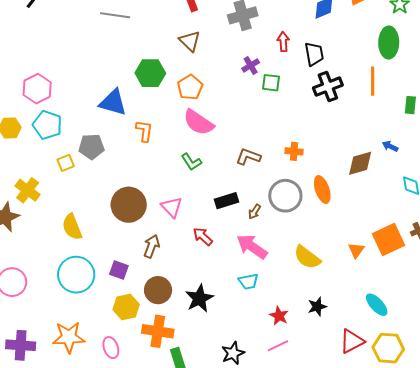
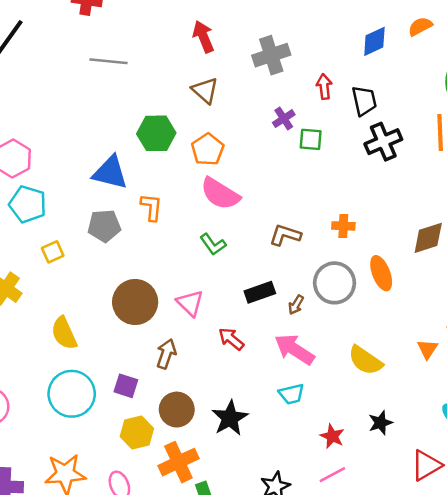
gray pentagon: (91, 147) -> (104, 226), moved
orange cross: (158, 331) -> (178, 462), turned -32

